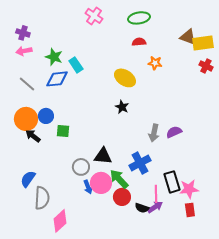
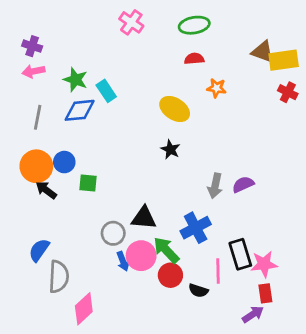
gray line: (27, 84) -> (38, 117), turned 60
purple arrow: (155, 207) -> (253, 314), moved

